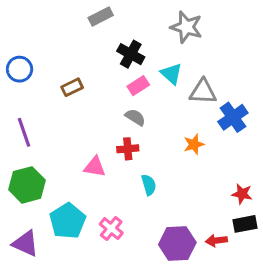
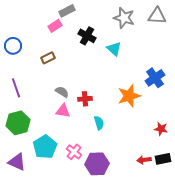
pink rectangle: (138, 86) -> (55, 26), moved
gray triangle: (203, 92) -> (157, 16), moved
gray semicircle: (135, 117) -> (62, 92), moved
orange star: (194, 144) -> (129, 96), size x1.6
black rectangle: (245, 224) -> (163, 159), moved
purple hexagon: (177, 244) -> (97, 164), moved

